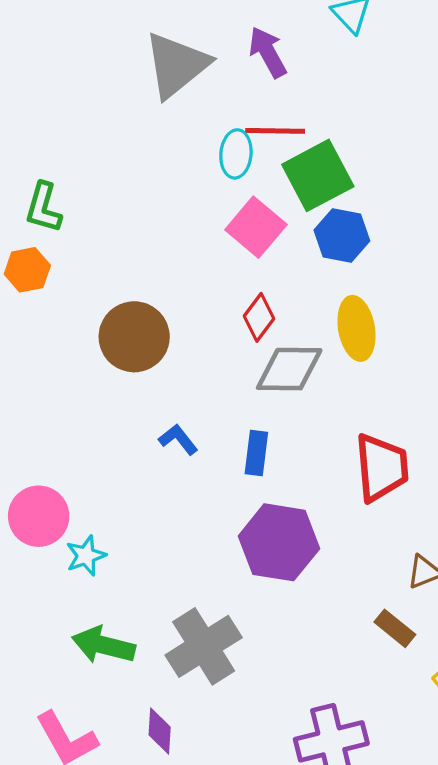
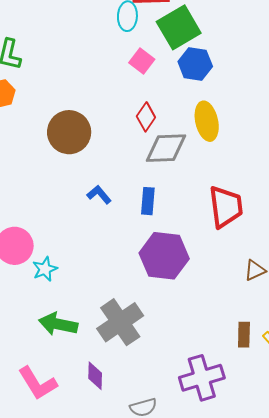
pink square: (256, 227) -> (142, 61), size x0.7
brown rectangle: (395, 628) -> (244, 335), moved, turned 55

